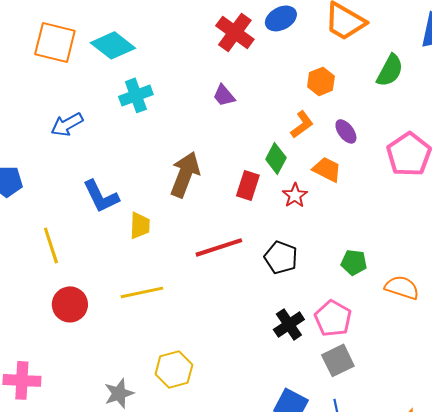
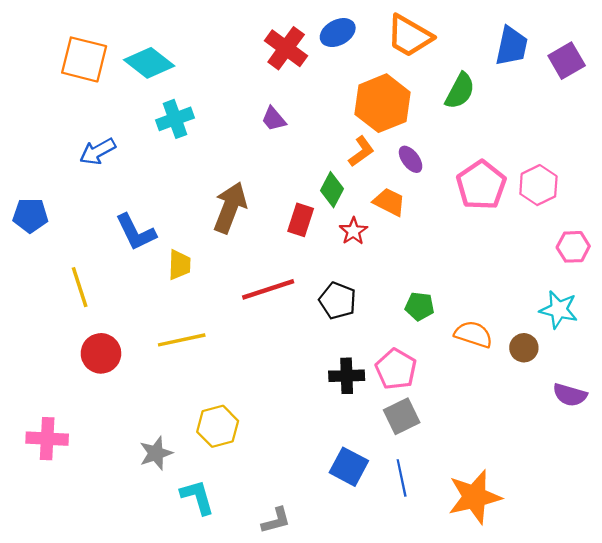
orange hexagon: (321, 81) -> (383, 103), size x1.8
black cross: (289, 324) -> (347, 376), turned 32

